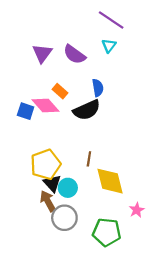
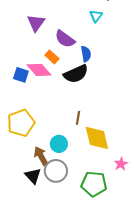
purple semicircle: (74, 54) -> (65, 39), moved
yellow pentagon: (46, 164) -> (21, 123), moved
black triangle: (52, 183) -> (33, 176), moved

